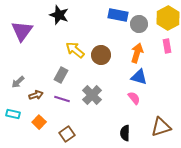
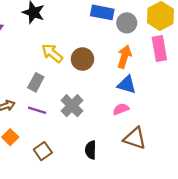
pink rectangle: (167, 46) -> (159, 49), size x1.5
pink semicircle: (134, 98) -> (121, 109), turned -72
brown triangle: (161, 127) -> (135, 138), moved, turned 35
black semicircle: (125, 133) -> (91, 150), moved

